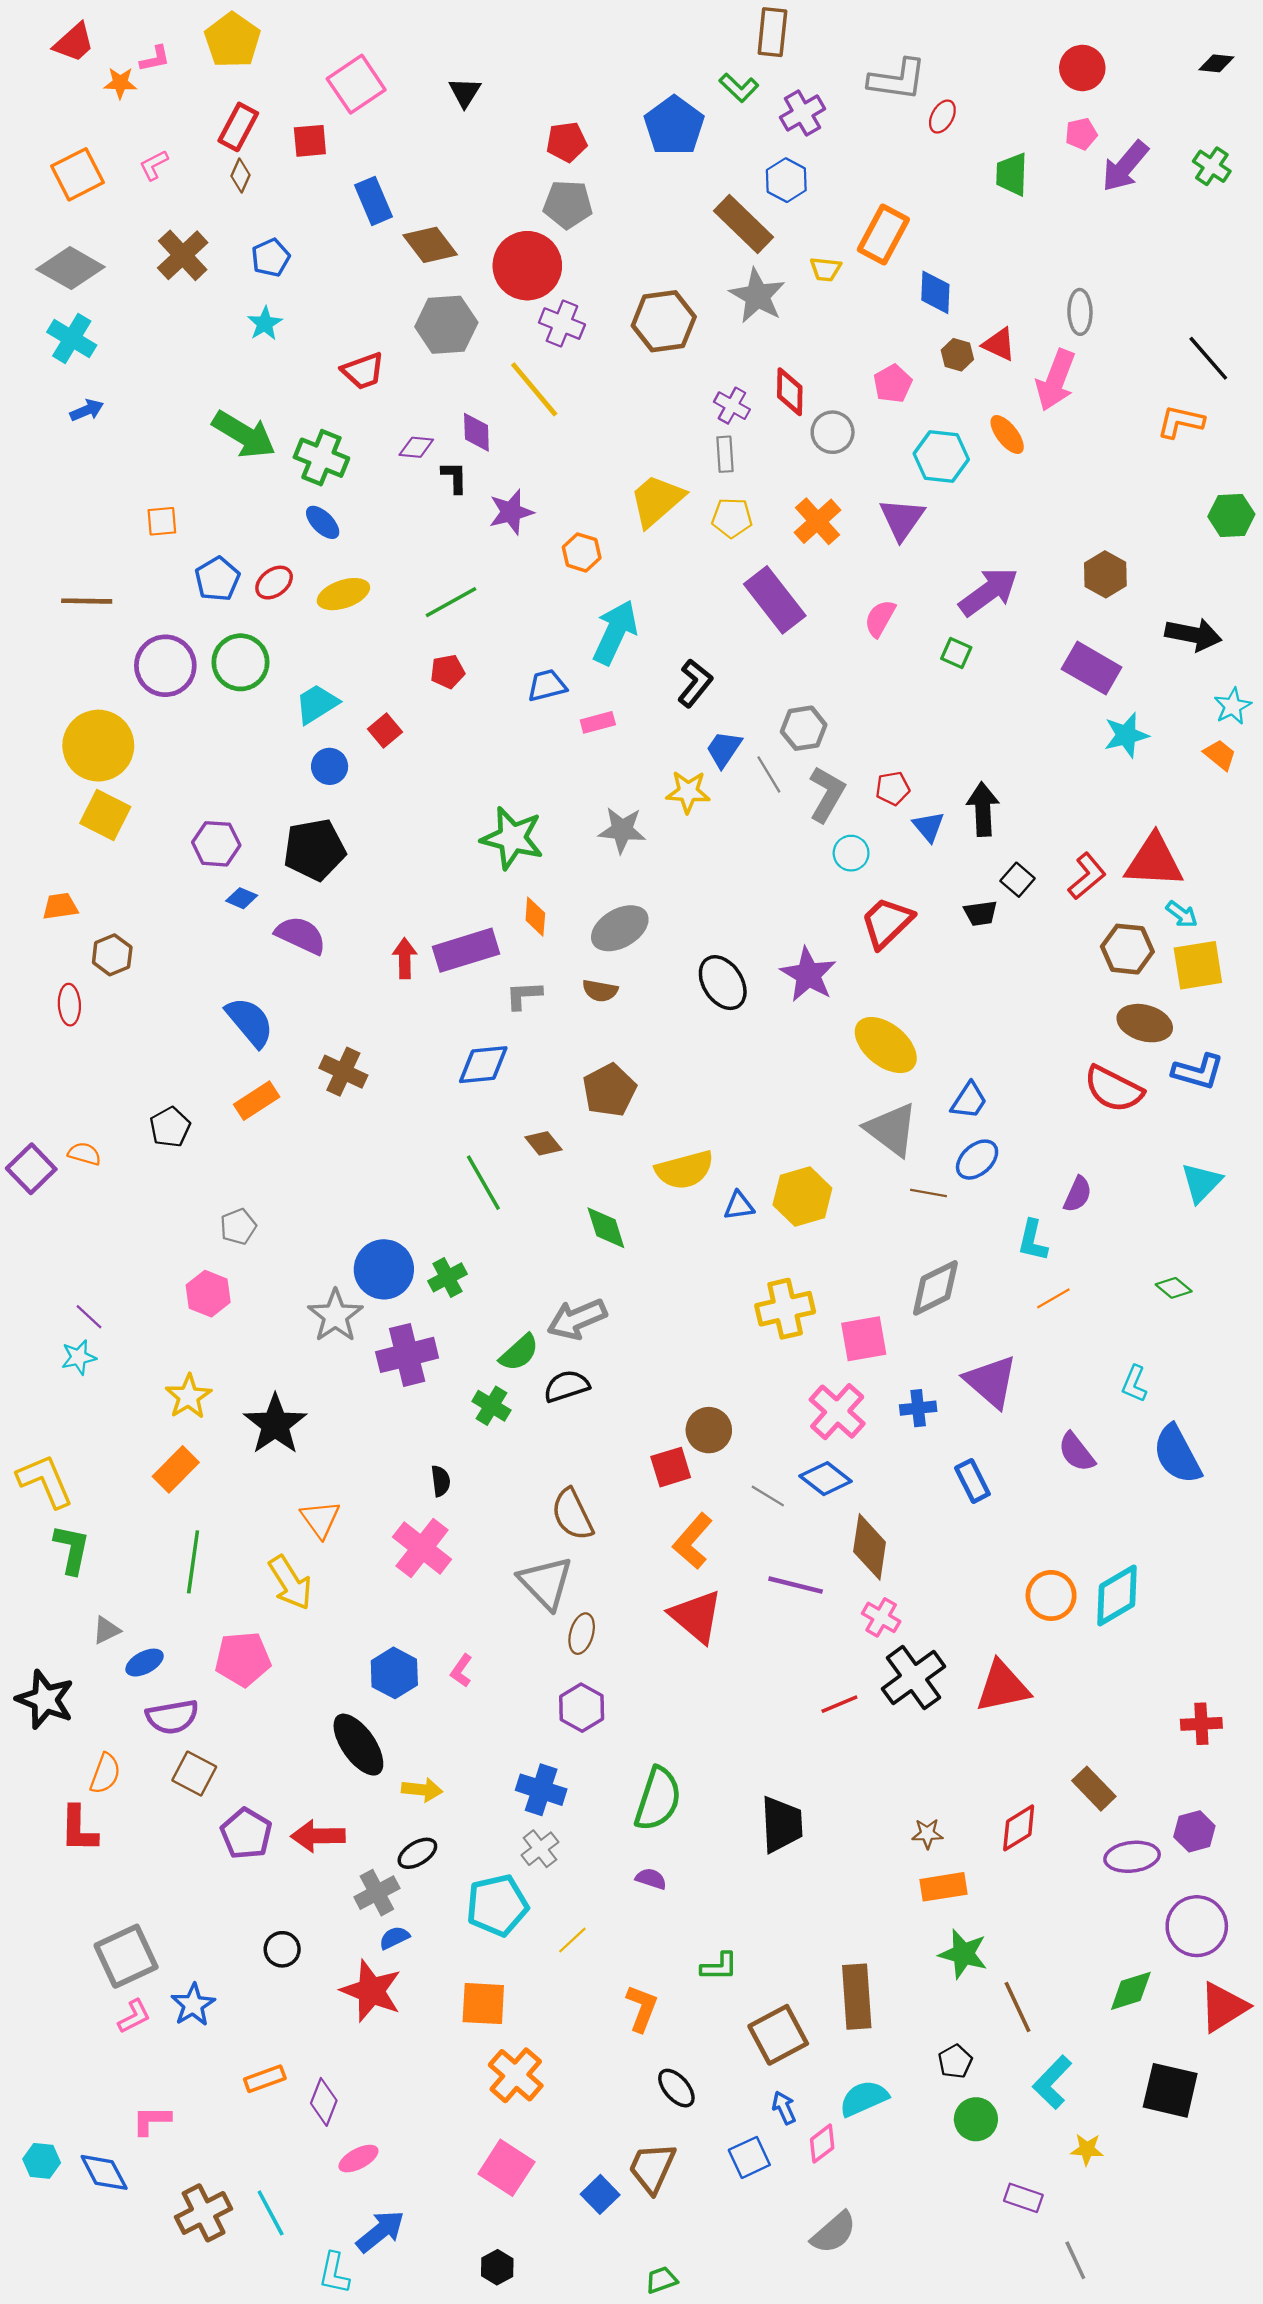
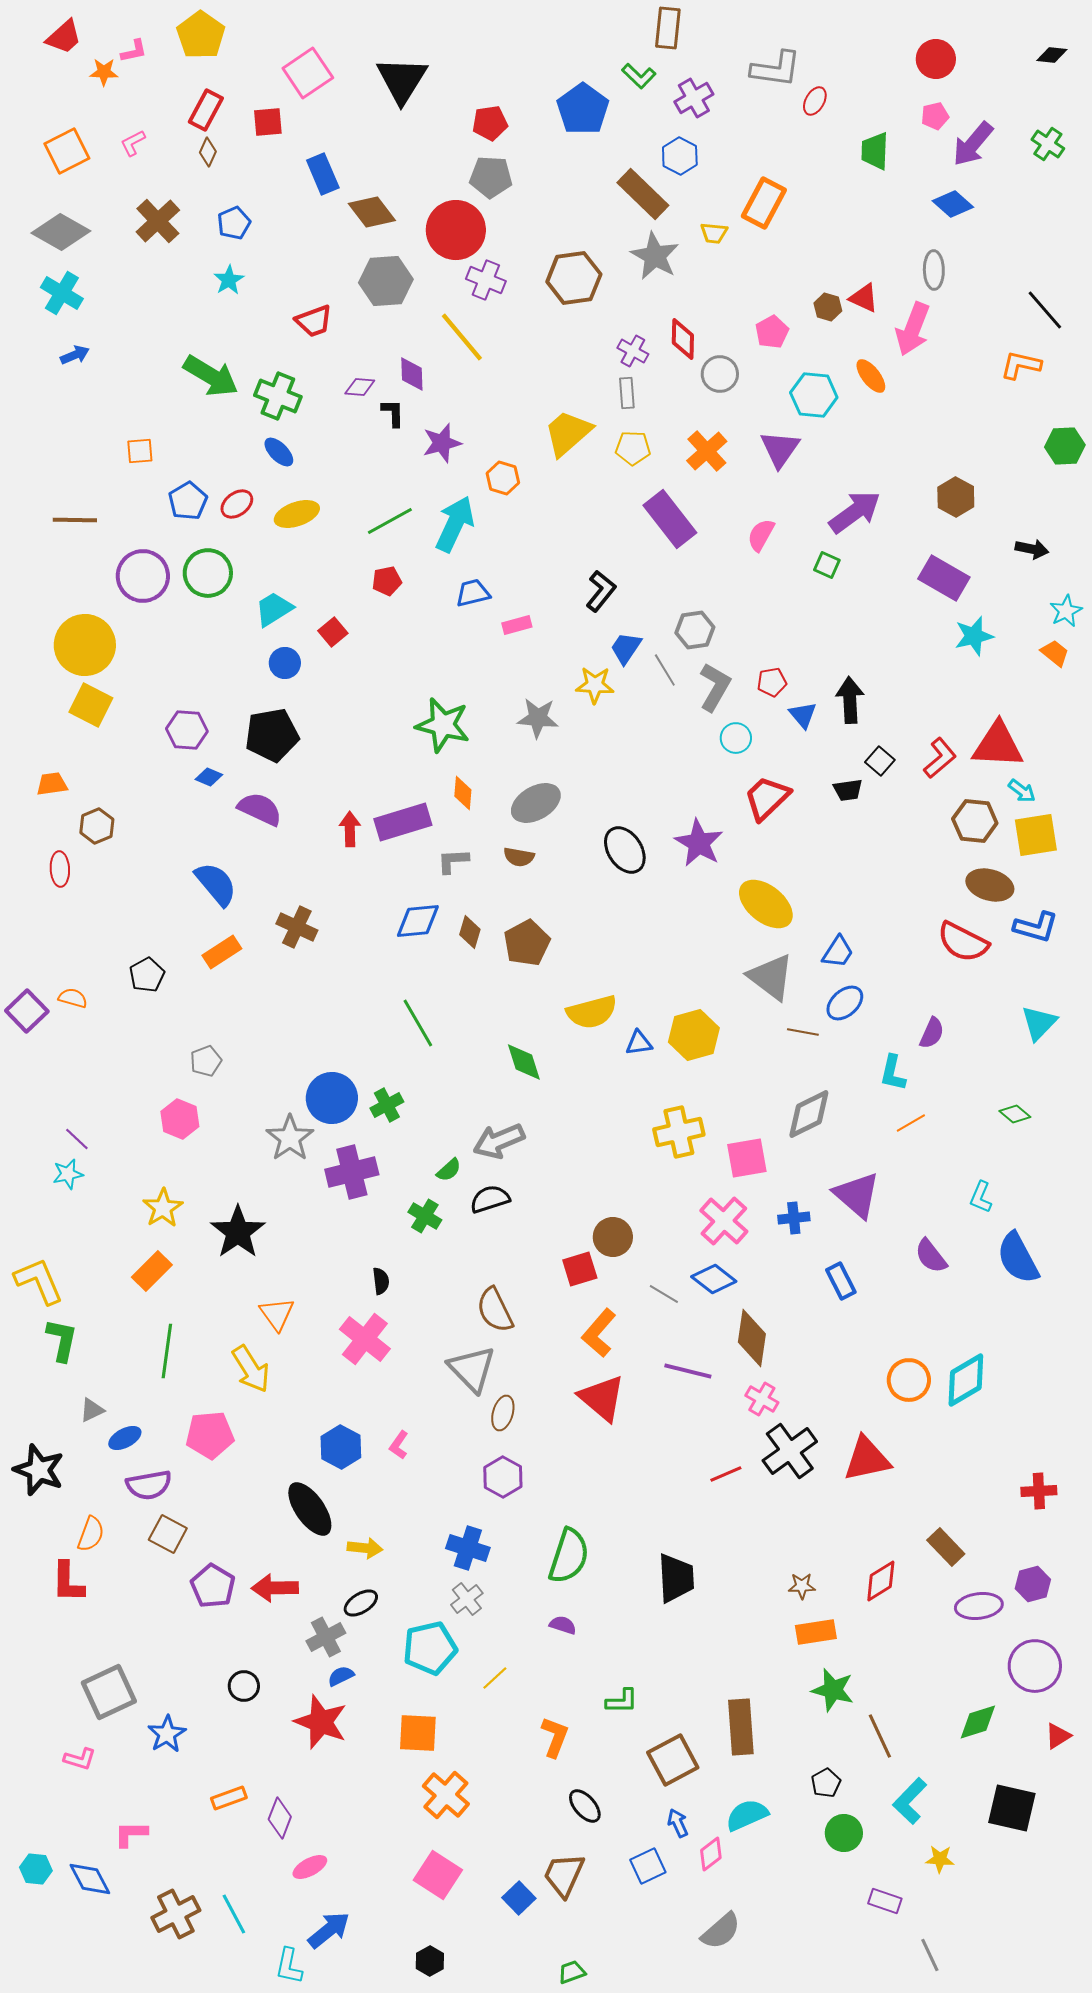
black triangle: (465, 92) -> (402, 80), size x1.8
blue diamond: (935, 292) -> (953, 204), moved, turned -51
cyan arrow: (615, 632) -> (455, 524), moved
black arrow: (1193, 635) -> (1032, 549), size x0.7
brown diamond: (543, 1143) -> (470, 932), moved, turned 56
green semicircle: (519, 1353) -> (449, 1170), size x0.7
red triangle: (1223, 2007) -> (1058, 1736), size x0.6
pink L-shape: (134, 2016) -> (80, 1759), moved, turned 44

